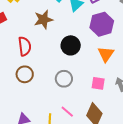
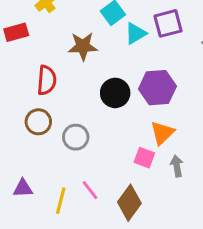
purple hexagon: (102, 24) -> (157, 88), moved
orange triangle: (106, 54) -> (162, 133), moved
gray circle: (64, 79) -> (76, 137), moved

